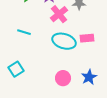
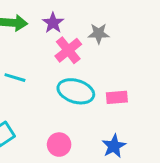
pink rectangle: (87, 38) -> (117, 97), moved
pink circle: (63, 78) -> (59, 145), moved

